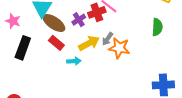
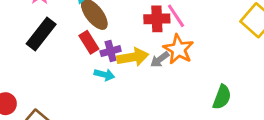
purple cross: (79, 20) -> (111, 51), moved
green semicircle: (157, 27) -> (222, 97), moved
orange star: (119, 48) -> (178, 49), moved

